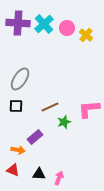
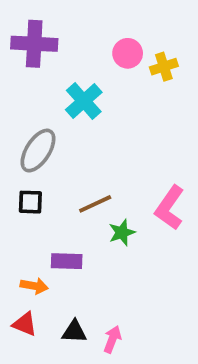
cyan cross: (44, 24) -> (84, 101), moved
yellow cross: (86, 35) -> (164, 67), turned 32
pink L-shape: (89, 109) -> (170, 208), turned -50
purple rectangle: (35, 137) -> (67, 261), turned 42

